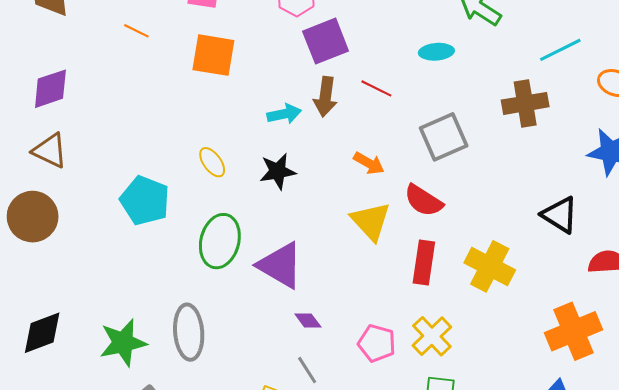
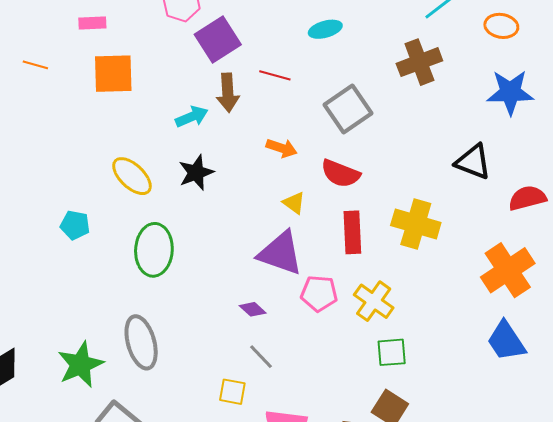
yellow ellipse: (212, 162) -> (132, 176), size x1.4
cyan pentagon: (145, 201) -> (75, 225), size x0.6
yellow triangle: (371, 221) -> (294, 203), size x0.6
purple triangle: (280, 265) -> (280, 253), moved
pink pentagon: (377, 343) -> (319, 293), moved

